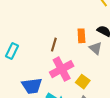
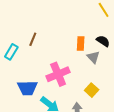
brown line: (54, 45) -> (33, 39), moved
yellow square: (83, 82) -> (92, 90), moved

